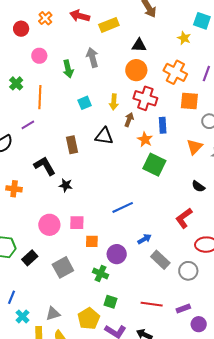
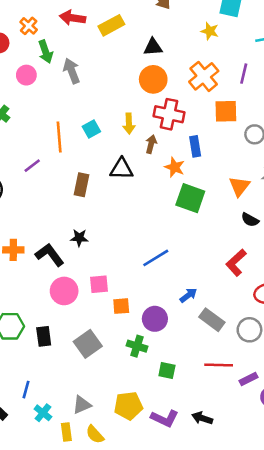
gray arrow: (92, 57) -> (72, 71), moved
green arrow: (68, 69) -> (46, 52), moved
orange cross: (175, 72) -> (204, 76), turned 30
orange line: (40, 97) -> (59, 137), moved
purple line: (28, 125) -> (32, 166), moved
brown rectangle: (72, 145) -> (81, 185), turned 30
orange triangle: (195, 147) -> (239, 186), moved
black L-shape: (45, 166) -> (50, 255), moved
black rectangle: (30, 258) -> (44, 336), turned -49
green square: (111, 302) -> (167, 370), moved
red line: (152, 304) -> (219, 365), moved
yellow pentagon: (89, 318) -> (128, 406), turned 30

